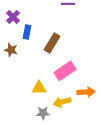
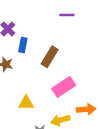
yellow triangle: (39, 88) -> (26, 103), moved

